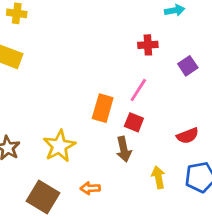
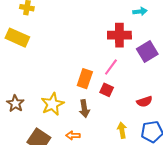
red cross: (148, 45) -> (119, 35), size x1.6
purple square: (188, 66) -> (147, 52), size x1.5
brown arrow: (124, 149) -> (84, 109), moved

